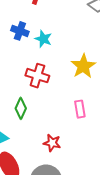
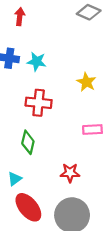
yellow star: (83, 66) -> (86, 82), size x0.7
pink rectangle: (80, 109) -> (92, 130), turned -72

